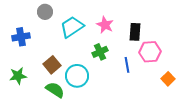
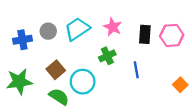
gray circle: (45, 12) -> (48, 31), moved
pink hexagon: (150, 52) -> (172, 35), moved
green star: (18, 76) -> (19, 82), size x1.4

